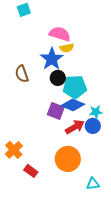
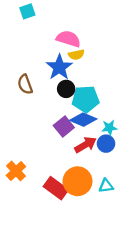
purple square: (56, 111) -> (64, 127), turned 30
red rectangle: (31, 171) -> (56, 188), moved, size x1.5
cyan triangle: (93, 184) -> (106, 186), moved

